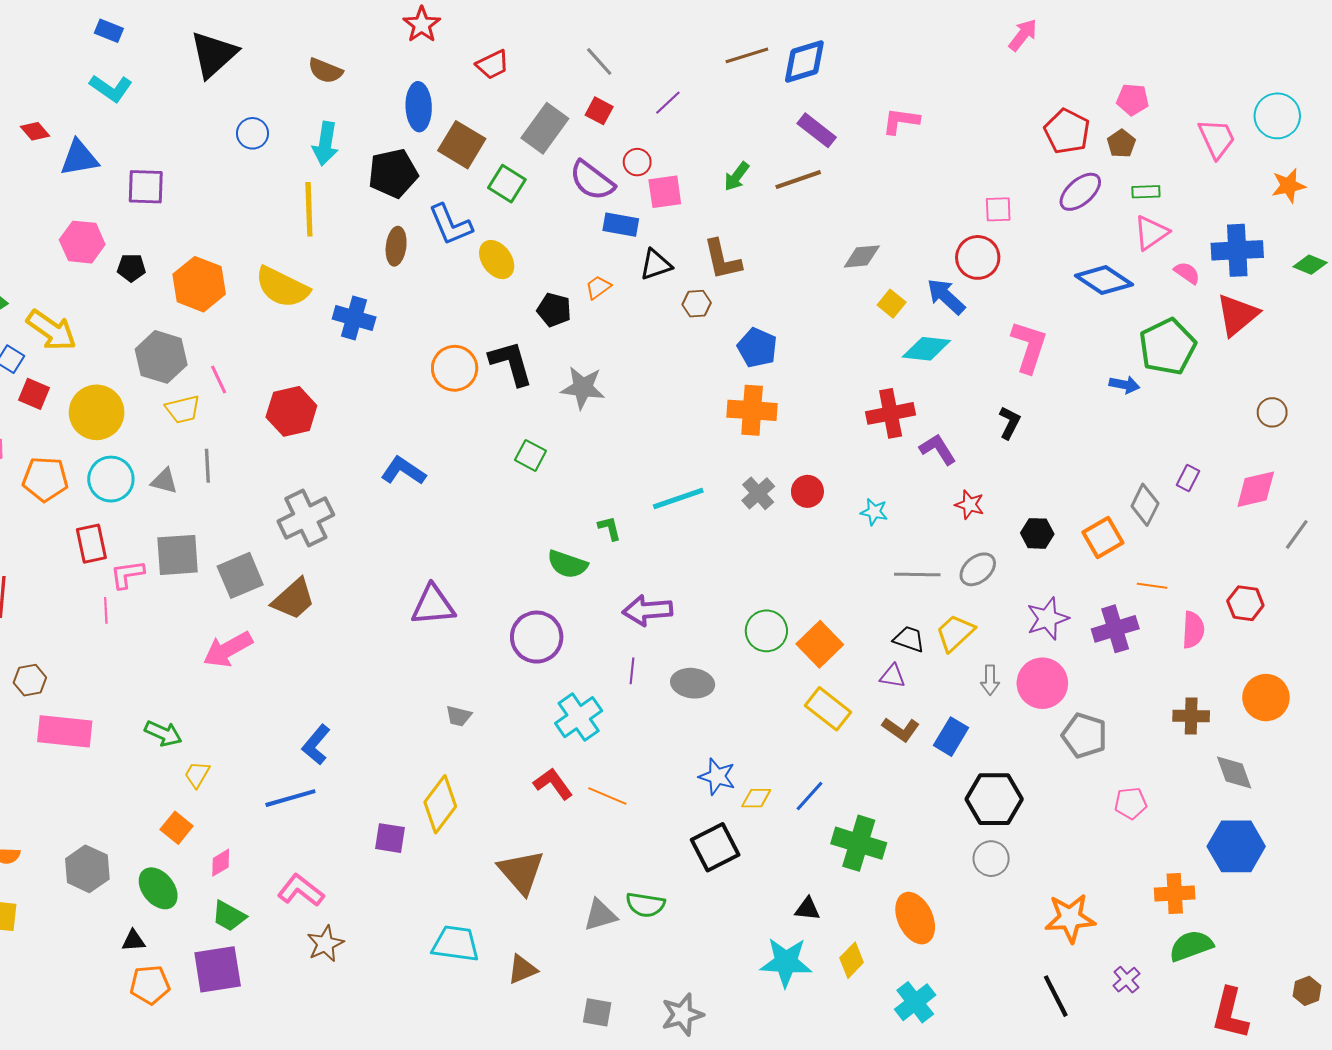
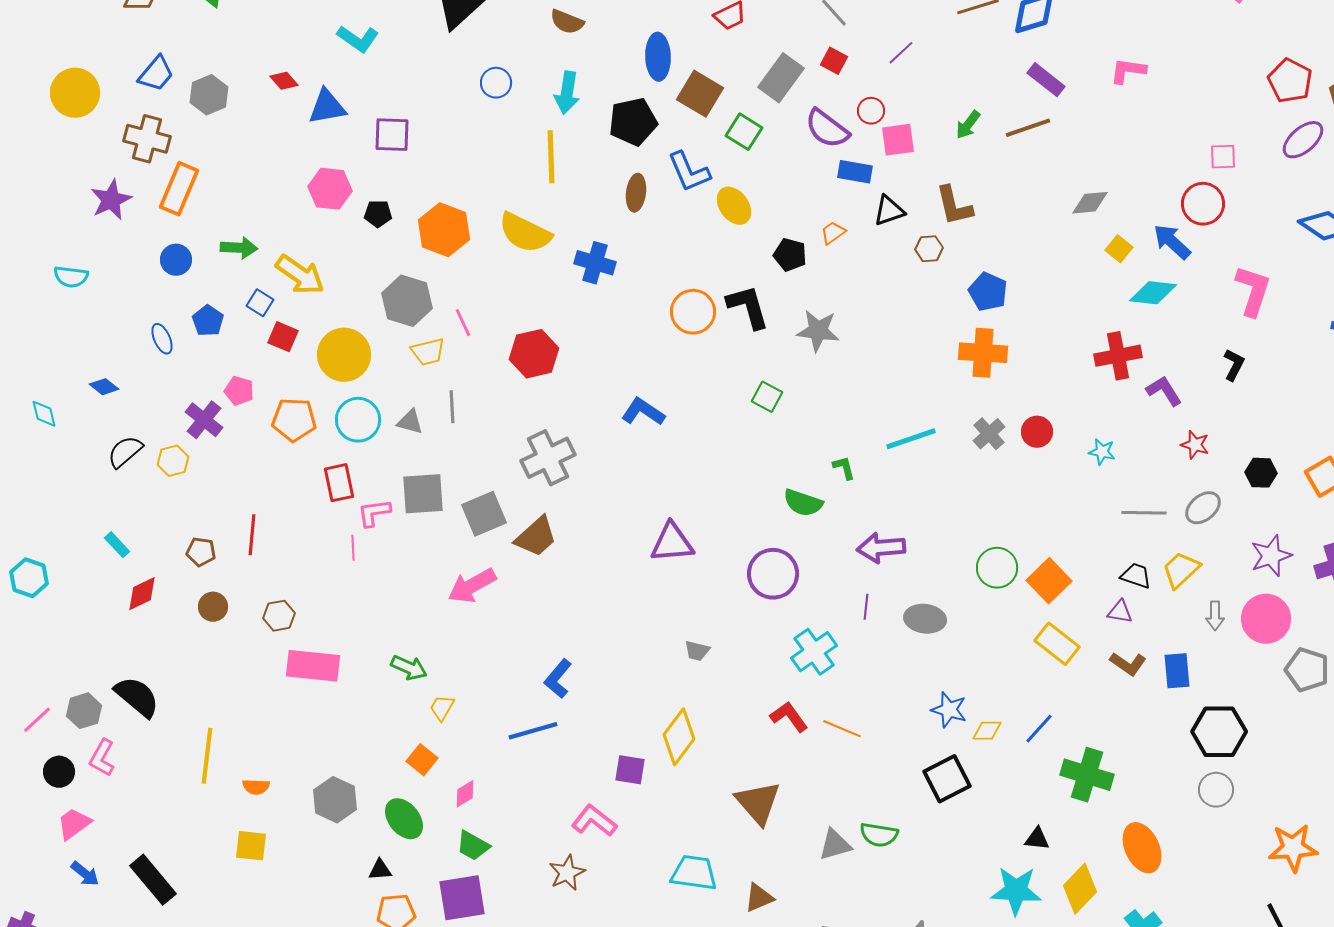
blue rectangle: (951, 737) -> (1177, 671), turned -36
pink L-shape: (301, 890) -> (594, 821), moved
yellow diamond: (852, 960) -> (1080, 889), size x1.4

